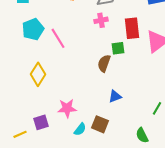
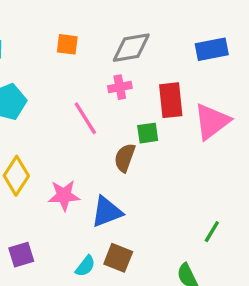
pink line: (58, 38) -> (85, 118), moved
blue triangle: (115, 96) -> (107, 212), moved, size x1.5
pink star: (67, 108) -> (64, 195), moved

